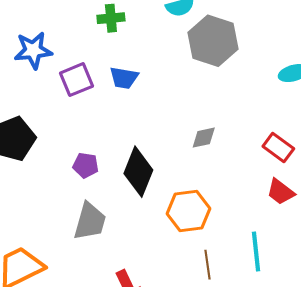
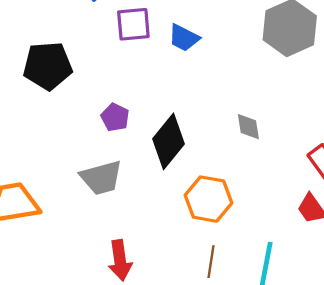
gray diamond: (204, 138) -> (248, 127), turned 76
gray trapezoid: (90, 221) -> (101, 178), turned 42

